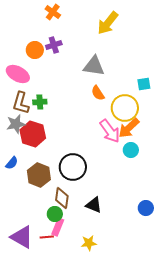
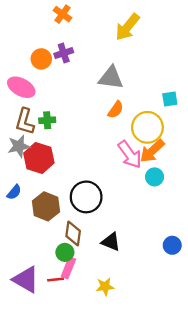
orange semicircle: (98, 93) -> (116, 110), turned -112

